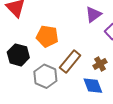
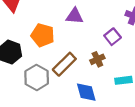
purple triangle: (93, 15) -> (75, 16), moved, turned 36
brown cross: (100, 64) -> (97, 59), moved

